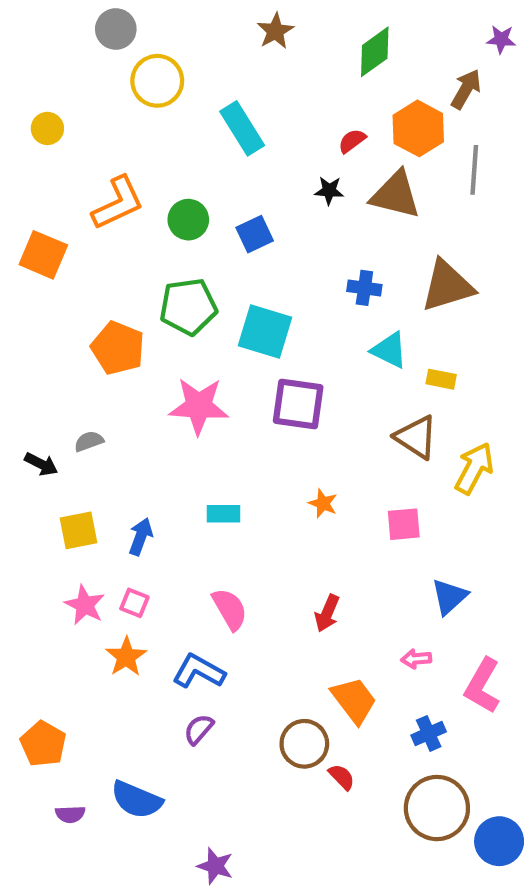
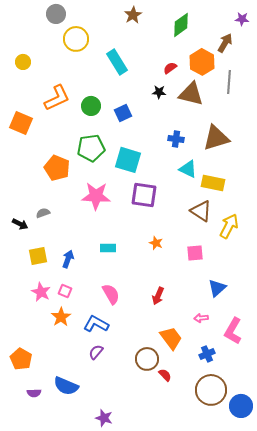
yellow rectangle: (441, 379) -> (213, 183), size x1.6

